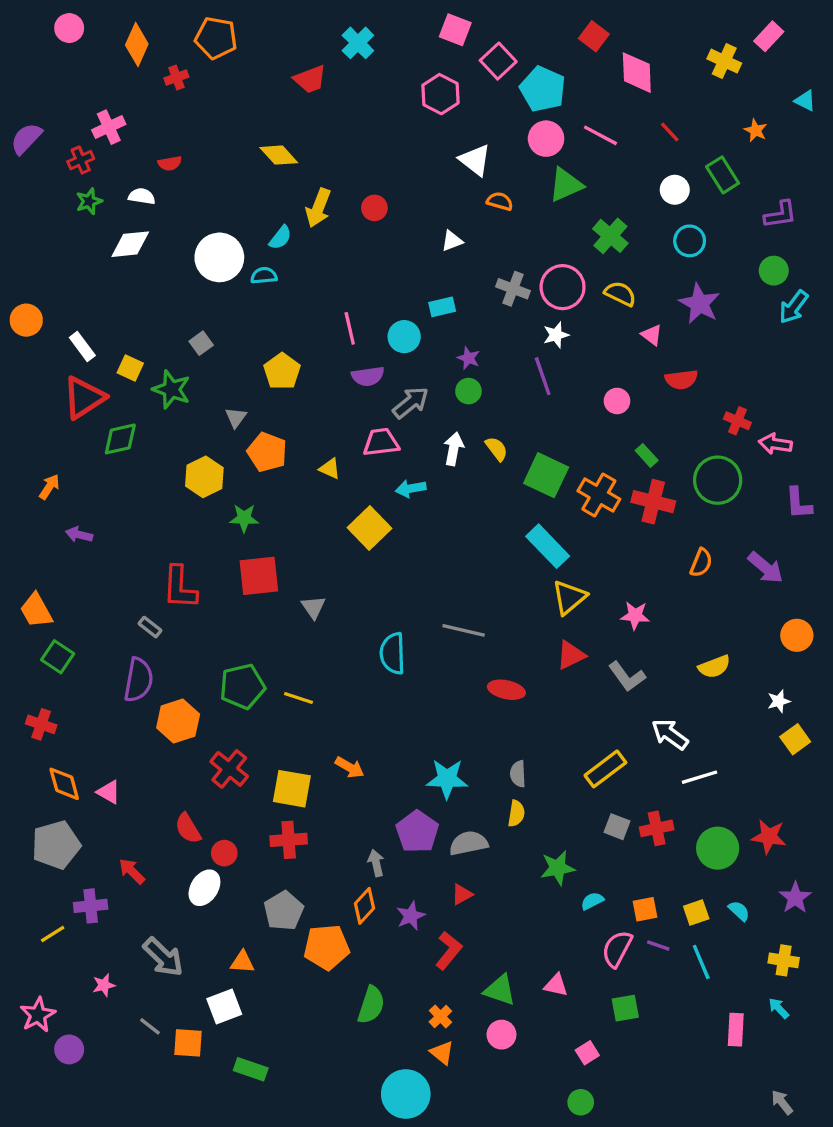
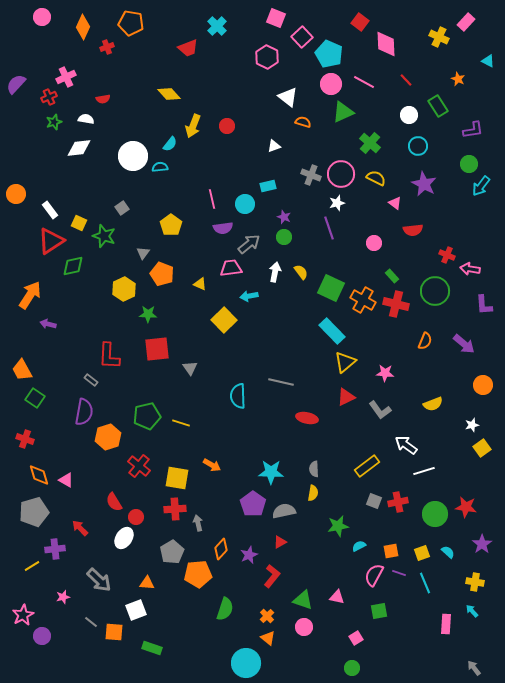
orange arrow: (49, 487) -> (30, 295), size x1.8
gray arrow: (376, 863) -> (198, 523), moved

